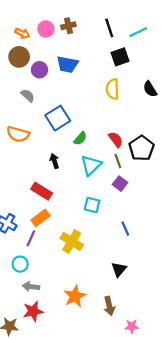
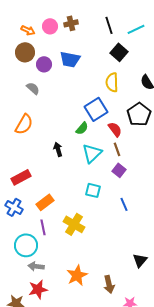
black square: (120, 57) -> (119, 52), turned -30
blue square: (58, 118) -> (96, 109), moved
orange semicircle: (18, 134) -> (24, 124), turned -75
black pentagon: (141, 148) -> (139, 114), moved
red rectangle: (42, 191) -> (21, 177), moved, turned -60
blue line: (125, 229) -> (124, 204), moved
purple line: (31, 238) -> (43, 227), moved, turned -35
cyan circle: (20, 264) -> (26, 245), size x1.5
black triangle: (119, 269) -> (140, 260), moved

